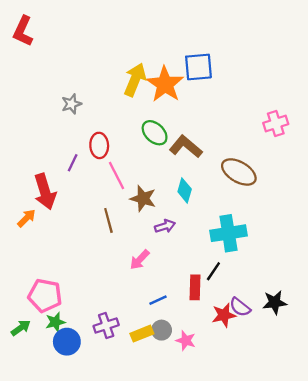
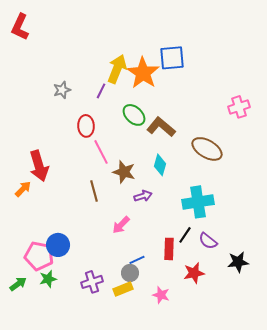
purple line: (73, 163) -> (101, 91), moved
purple semicircle: (240, 307) -> (208, 241), moved
gray circle: (162, 330) -> (130, 273), moved
blue circle: (67, 342) -> (58, 245), moved

